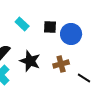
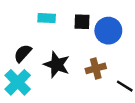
cyan rectangle: (22, 24) -> (47, 18), turned -40

